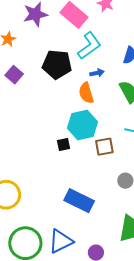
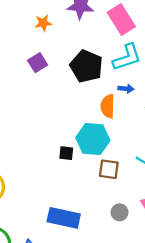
blue rectangle: (79, 201) -> (64, 218), turned -32

